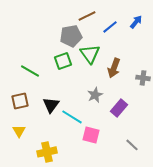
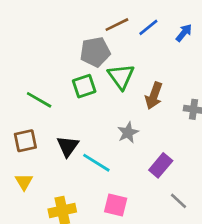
blue line: (110, 27) -> (148, 27), moved
purple rectangle: (119, 108) -> (161, 165), moved
pink square: (91, 135) -> (116, 205), moved

